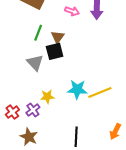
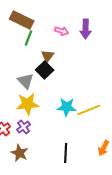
green line: (38, 33) -> (29, 38), moved
black square: (55, 51) -> (45, 70), turned -30
yellow star: (47, 97) -> (28, 104), moved, size x1.6

